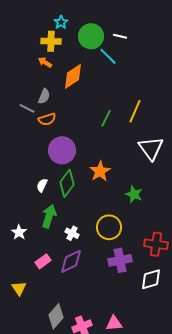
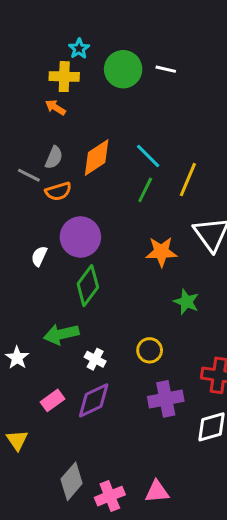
cyan line: (108, 56) -> (148, 156), moved
orange diamond: (73, 76) -> (97, 158), moved
orange star: (100, 171) -> (161, 252), moved, turned 30
white semicircle: (42, 185) -> (39, 256), moved
green arrow: (49, 216) -> (61, 334), turned -120
yellow circle: (109, 227) -> (150, 350), size x0.7

